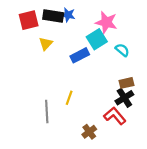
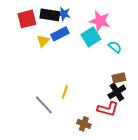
blue rectangle: (80, 55) -> (60, 34), moved
gray line: (47, 112) -> (44, 105), turned -40
red L-shape: (115, 116) -> (108, 109), turned 145
brown cross: (89, 132) -> (84, 124), turned -32

